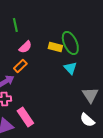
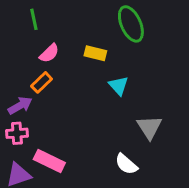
green ellipse: (70, 43) -> (131, 24), moved
pink rectangle: (25, 117) -> (49, 161), turned -30
white semicircle: (87, 120) -> (126, 164), moved

